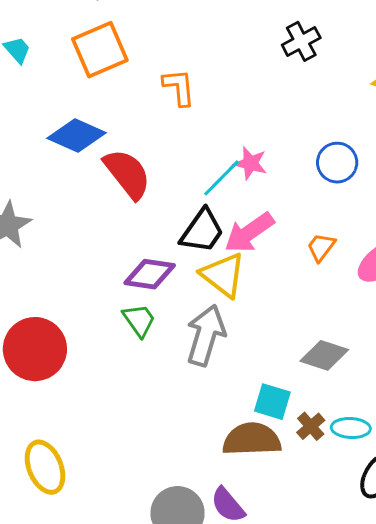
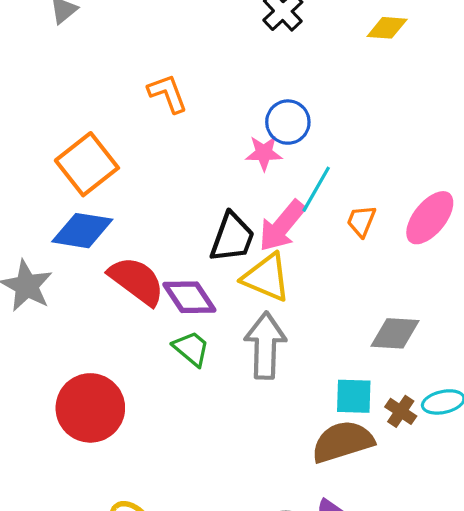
orange square: (100, 50) -> (87, 164), moved
blue diamond: (77, 135) -> (82, 231), moved
blue circle: (337, 163) -> (288, 122), moved
red semicircle: (127, 174) -> (137, 281), moved
cyan line: (221, 178) -> (316, 189), moved
purple diamond: (150, 274) -> (189, 297), turned 63

